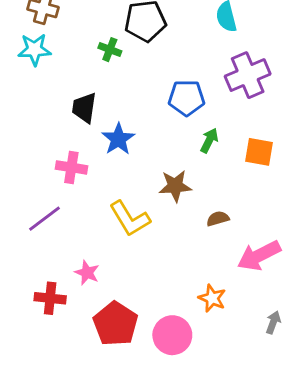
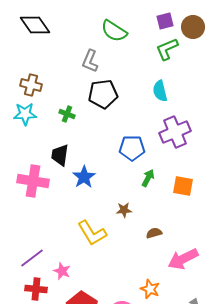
green cross: (110, 50) -> (67, 114), moved
pink cross: (71, 167) -> (33, 181), moved, size x1.4
brown star: (175, 186) -> (124, 210), size x0.7
purple line: (44, 219) -> (32, 258), moved

